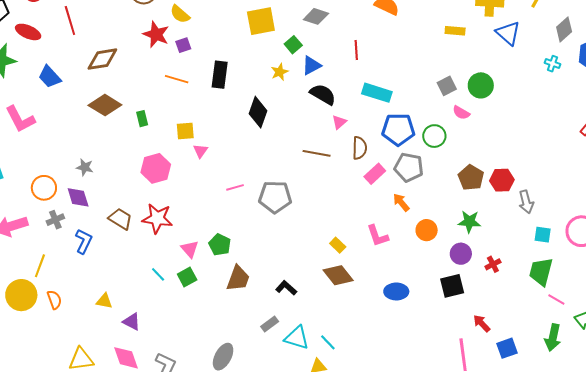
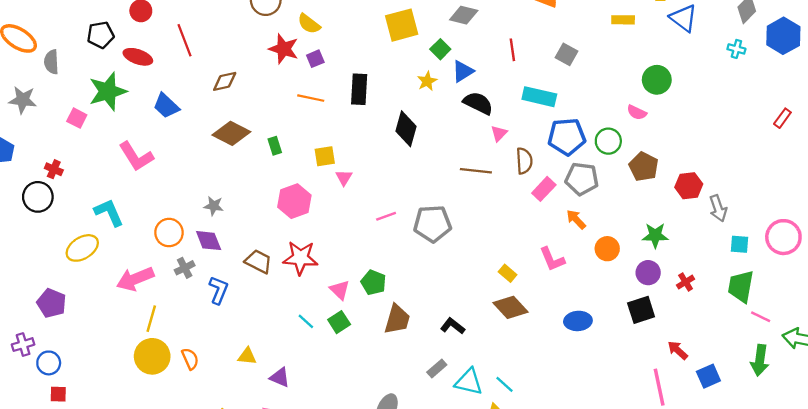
brown diamond: (102, 59) -> (225, 81), size x0.7
gray square: (447, 86) -> (567, 54), moved, turned -30
brown pentagon: (471, 178) -> (644, 167), moved
yellow line: (40, 266) -> (151, 319), moved

